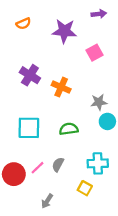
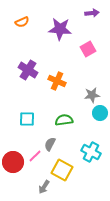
cyan square: (29, 128) -> (27, 119), size x0.7
cyan cross: (98, 163) -> (91, 152), turned 30
gray semicircle: (58, 164) -> (50, 144), moved
yellow square: (85, 188) -> (62, 170), moved, size x1.5

